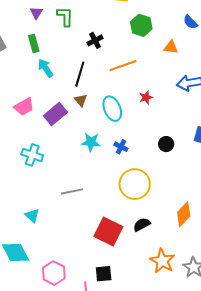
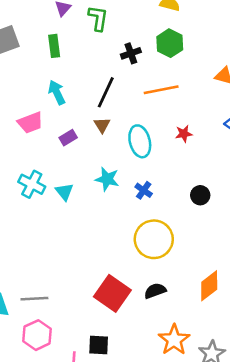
green hexagon: (141, 25) -> (170, 43), moved
cyan arrow: (46, 68) -> (57, 92), moved
purple rectangle: (55, 114) -> (68, 138), size x0.6
gray line: (72, 191) -> (34, 299), moved
cyan triangle: (32, 216) -> (64, 192), moved

